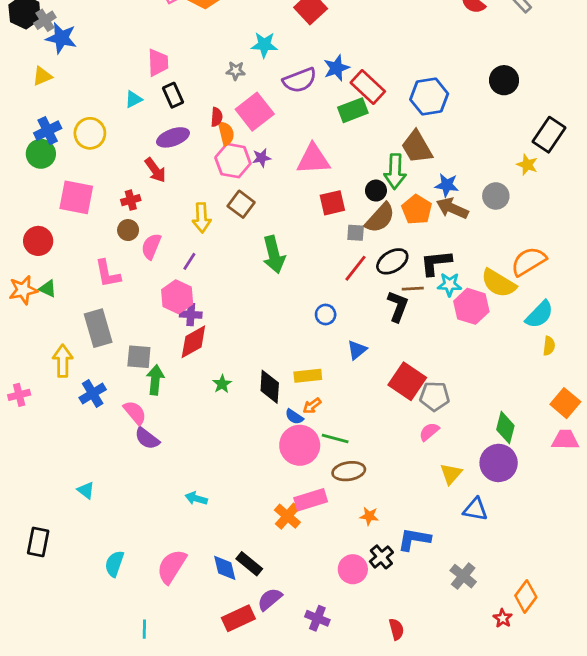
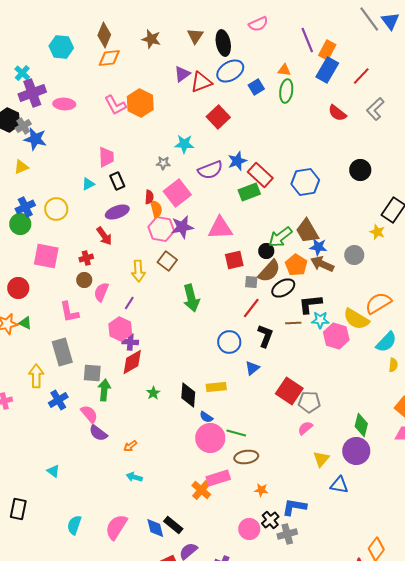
brown trapezoid: (417, 147) -> (307, 231), moved
purple star: (262, 158) -> (182, 227), size x1.6
green arrow: (395, 171) -> (280, 237), turned 50
black ellipse: (392, 261) -> (283, 288), moved
black L-shape: (398, 306) -> (265, 336), moved
blue circle: (326, 315) -> (229, 342), size x1.5
orange arrow: (312, 406) -> (130, 446), moved
gray cross: (463, 576) -> (287, 534), moved, turned 36

